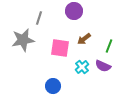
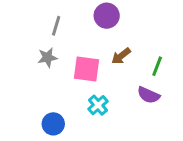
gray star: (23, 40) -> (47, 58), moved, size x0.6
cyan cross: (82, 67) -> (98, 105), moved
blue circle: (53, 86) -> (53, 124), moved

